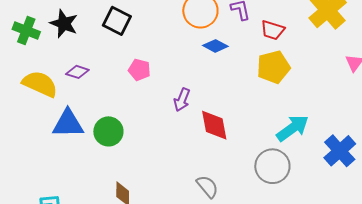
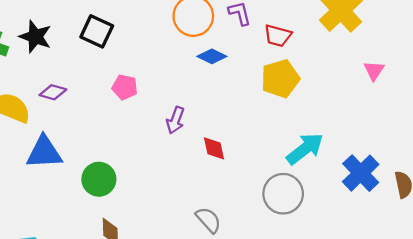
red diamond: (214, 125) -> (214, 148), size x0.7
green circle: (108, 131) -> (99, 179), moved

